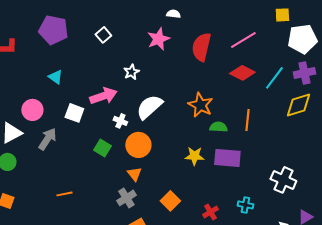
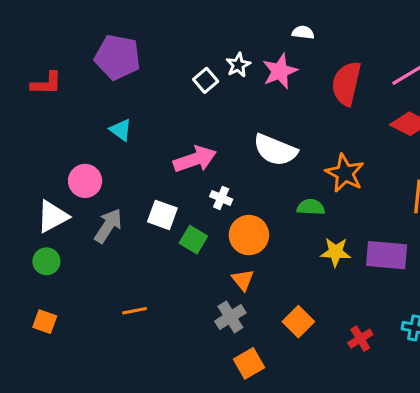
white square: (103, 35) -> (206, 80), moved
white star: (131, 72) -> (238, 65), moved
white semicircle: (149, 107) -> (275, 150), moved, turned -116
white square: (74, 113) -> (162, 215), moved
green semicircle: (218, 127) -> (311, 207), moved

